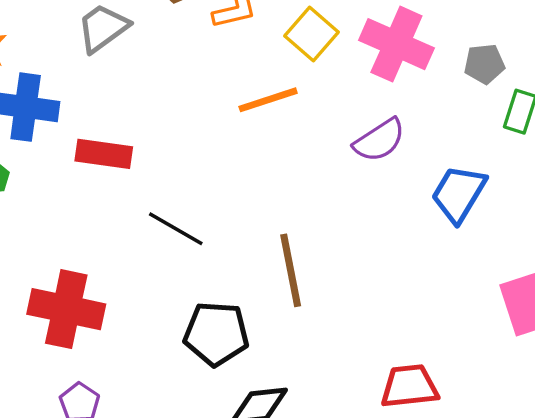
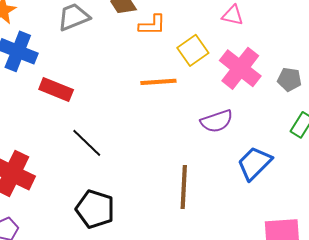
gray pentagon: (484, 64) -> (289, 79), moved
brown line: (291, 270) -> (184, 187), moved

